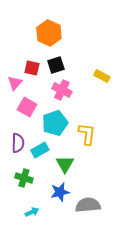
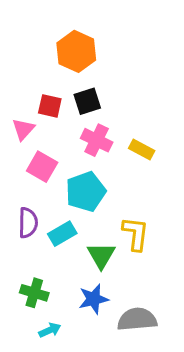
yellow rectangle: (102, 76) -> (142, 150), moved
yellow L-shape: (87, 134) -> (136, 234), moved
green cross: (24, 178) -> (34, 293), moved

